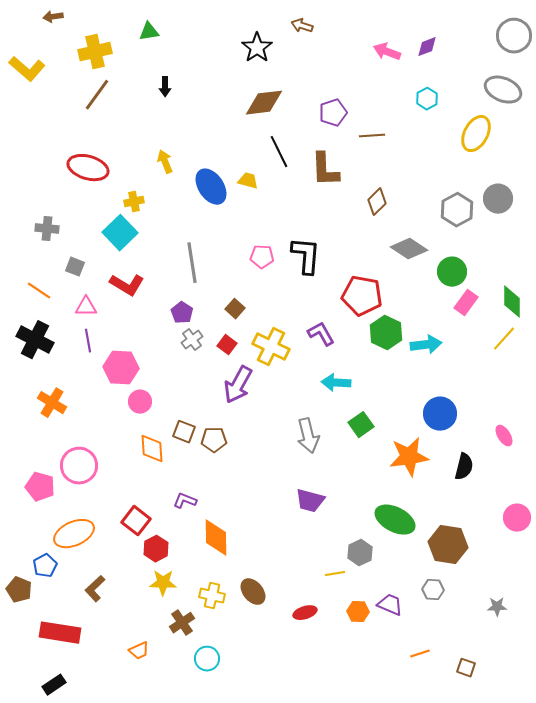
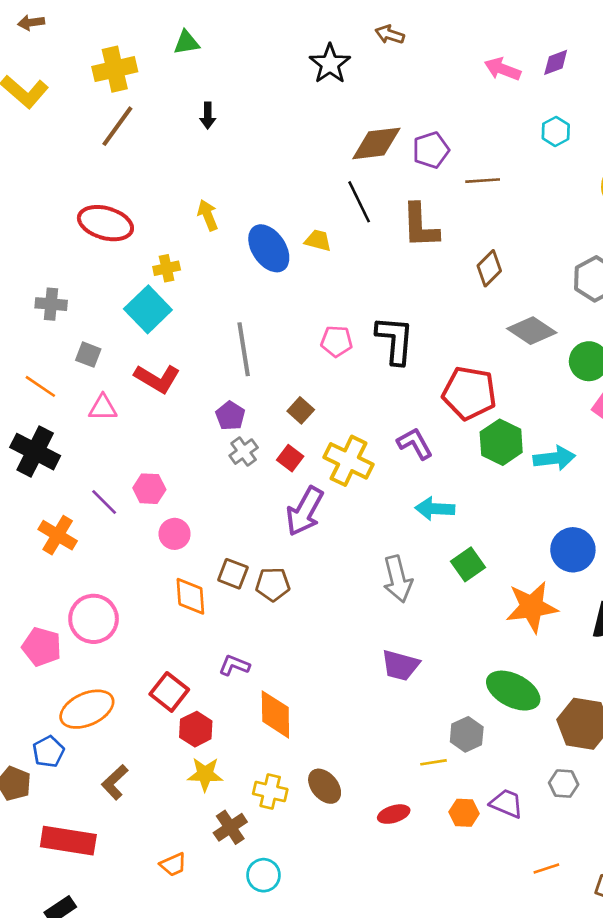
brown arrow: (53, 17) -> (31, 23), moved
brown diamond: (264, 103) -> (376, 143), moved
purple line: (88, 341) -> (104, 502), moved, turned -35
pink hexagon: (121, 368) -> (149, 489), size x0.7

